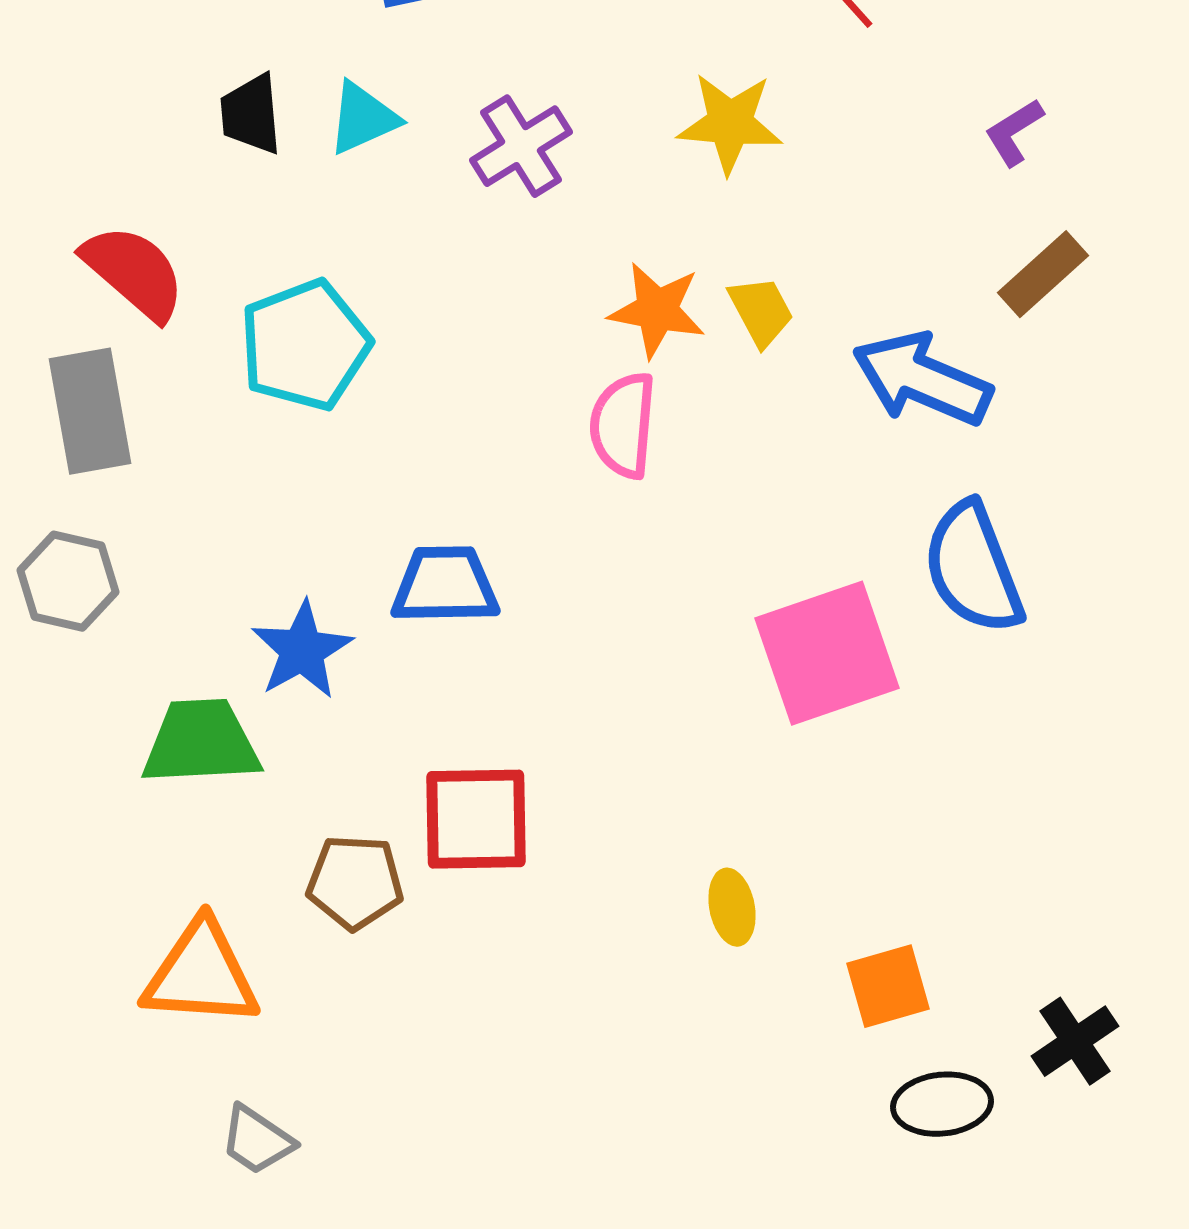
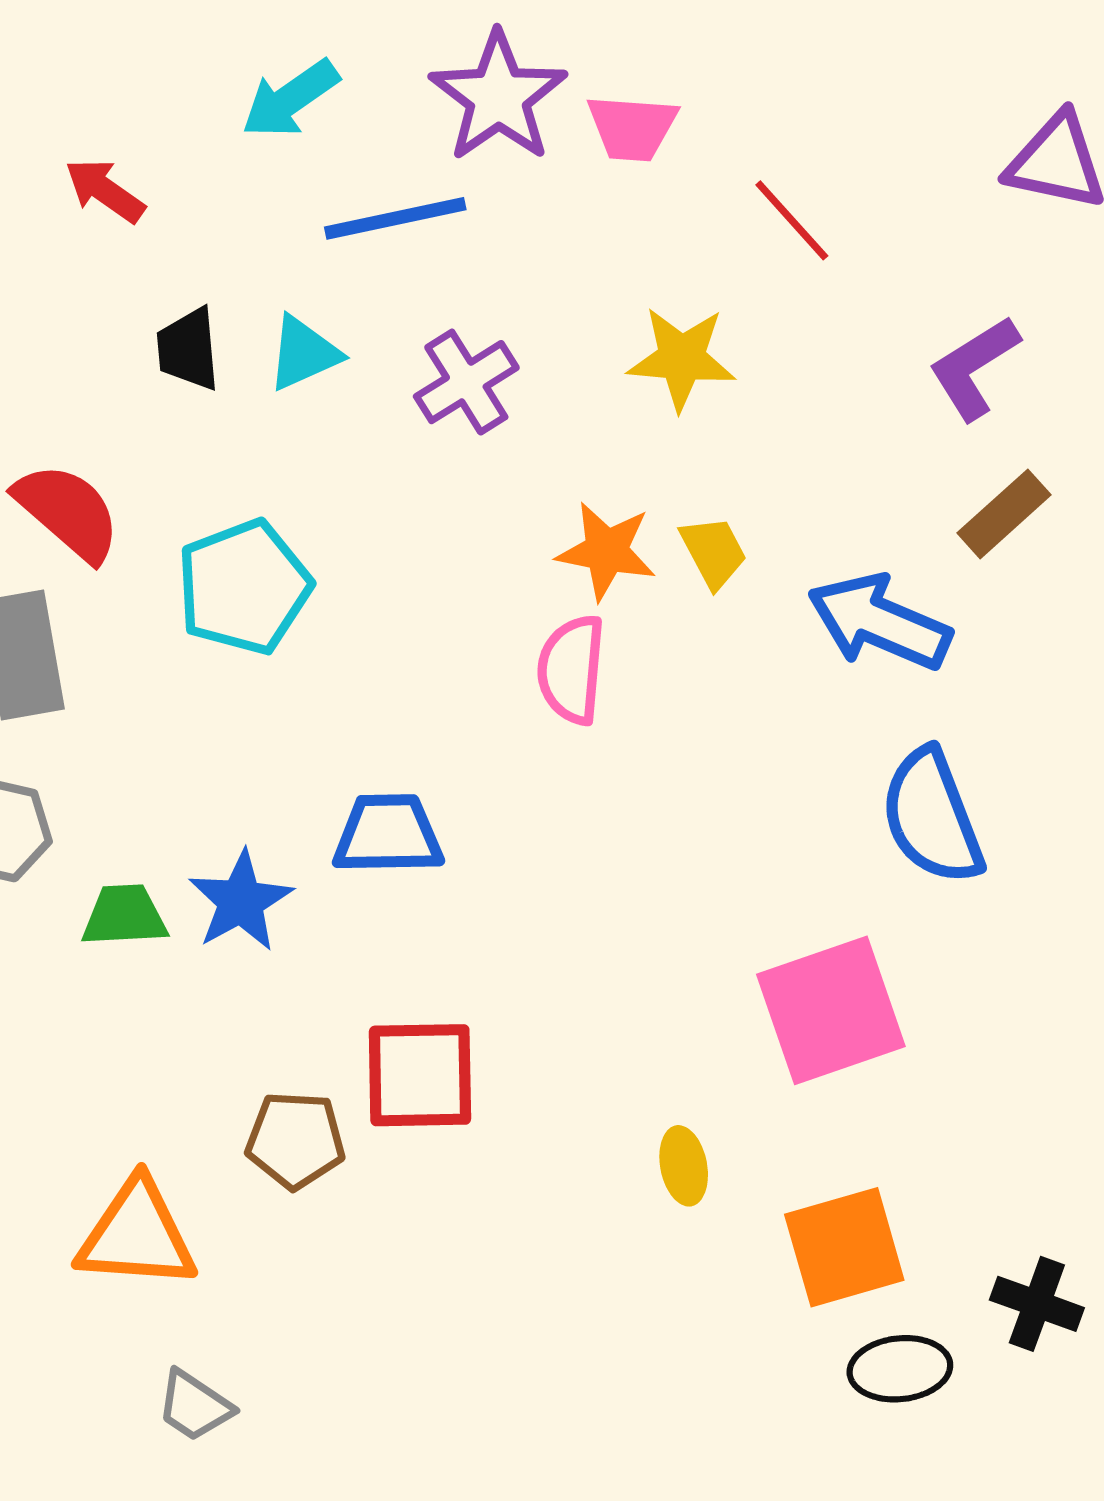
purple L-shape: (1014, 132) -> (974, 368), size x1.5
pink square: (827, 653) -> (831, 1010), moved
green trapezoid: (201, 742) -> (124, 916), moved, size x0.7
orange square: (888, 986) -> (844, 1247), size x1.4
black cross: (1075, 1041) -> (1037, 1304), turned -36

